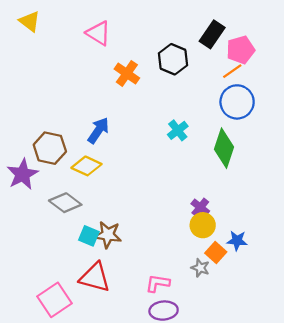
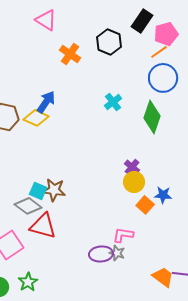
yellow diamond: (87, 166) -> (36, 118), moved
gray diamond: (65, 203) -> (28, 206), moved
gray star: (200, 268) -> (117, 253), moved
pink L-shape: (158, 283) -> (123, 235), moved

